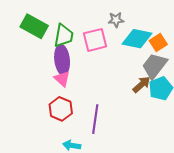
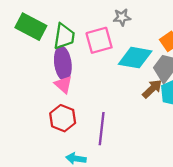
cyan diamond: (137, 39) -> (135, 58), moved

